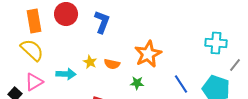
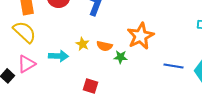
green star: (137, 83) -> (120, 57), moved
blue line: (181, 84) -> (174, 66), turned -48

